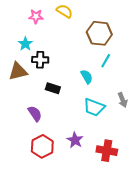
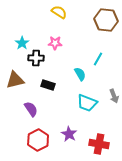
pink star: (36, 16) -> (55, 43), moved
brown hexagon: (99, 33) -> (106, 20), moved
brown triangle: (18, 71) -> (15, 80), moved

